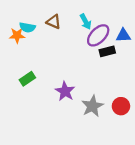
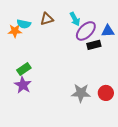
brown triangle: (54, 22) -> (47, 19), turned -40
purple star: (65, 91) -> (23, 85), moved
gray star: (92, 106) -> (81, 93), turned 30

